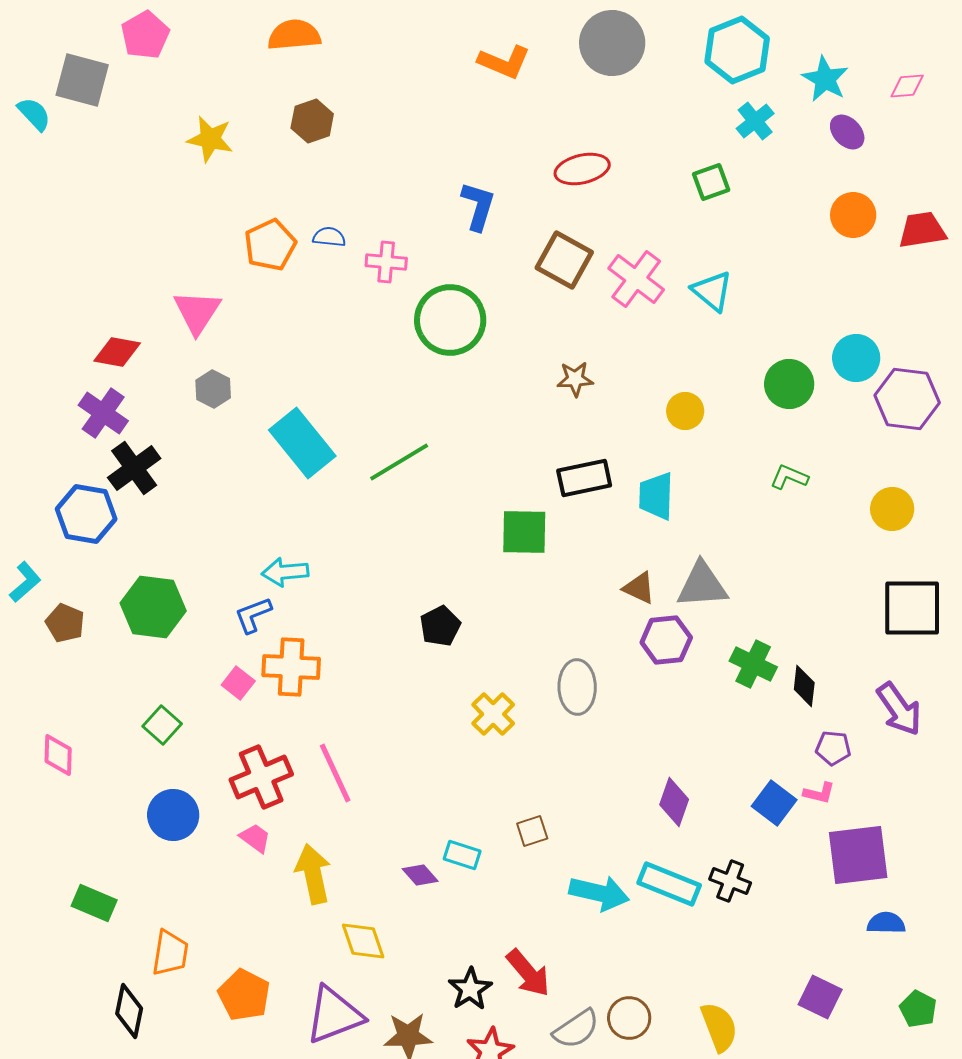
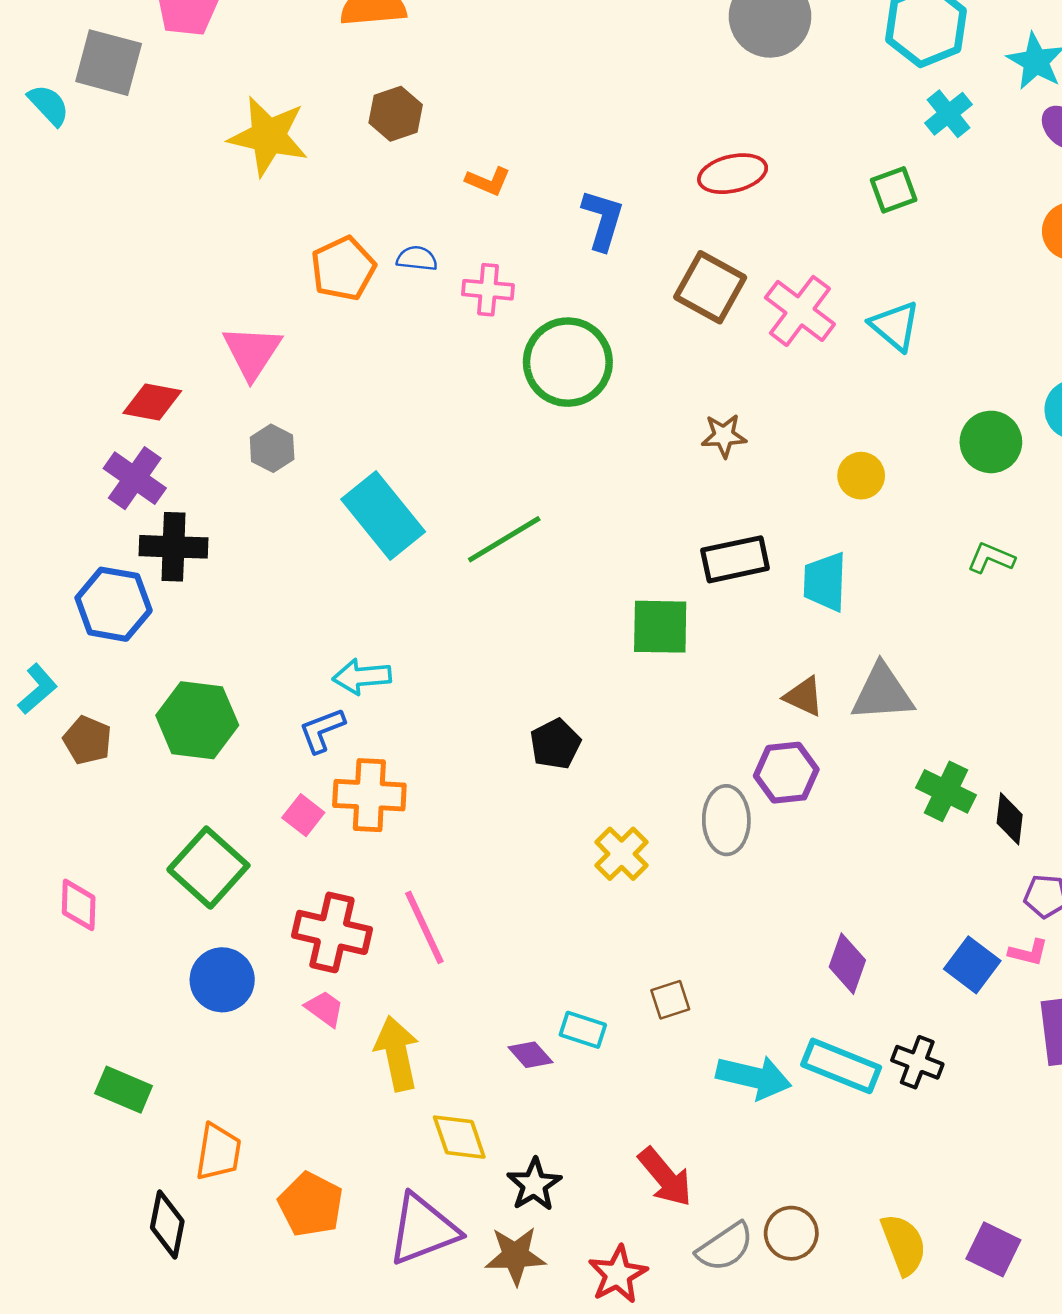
orange L-shape: (504, 62) -> (488, 181), moved, size x0.7
yellow star: (210, 139) -> (268, 136), size x1.4
black cross: (134, 468) -> (173, 547), turned 38
purple hexagon: (666, 640) -> (786, 773), moved
green square: (162, 725) -> (208, 868), size x1.6
red cross: (261, 777) -> (332, 932), turned 36
black star: (470, 989) -> (534, 1185), moved
purple square: (820, 997) -> (993, 1249), moved

